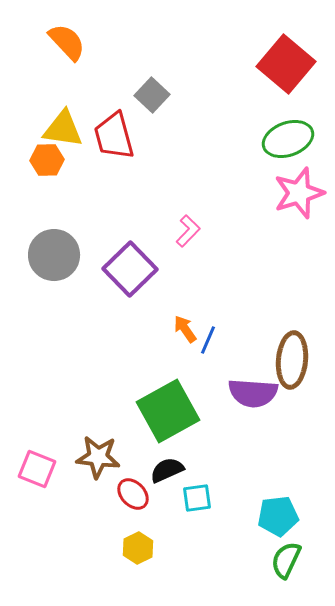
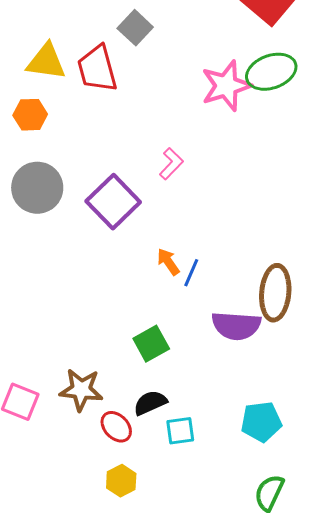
orange hexagon: (47, 160) -> (30, 115), moved
pink star: (299, 193) -> (226, 86), moved
green square: (168, 411) -> (151, 344), size x0.6
cyan pentagon: (278, 516) -> (261, 422), moved

